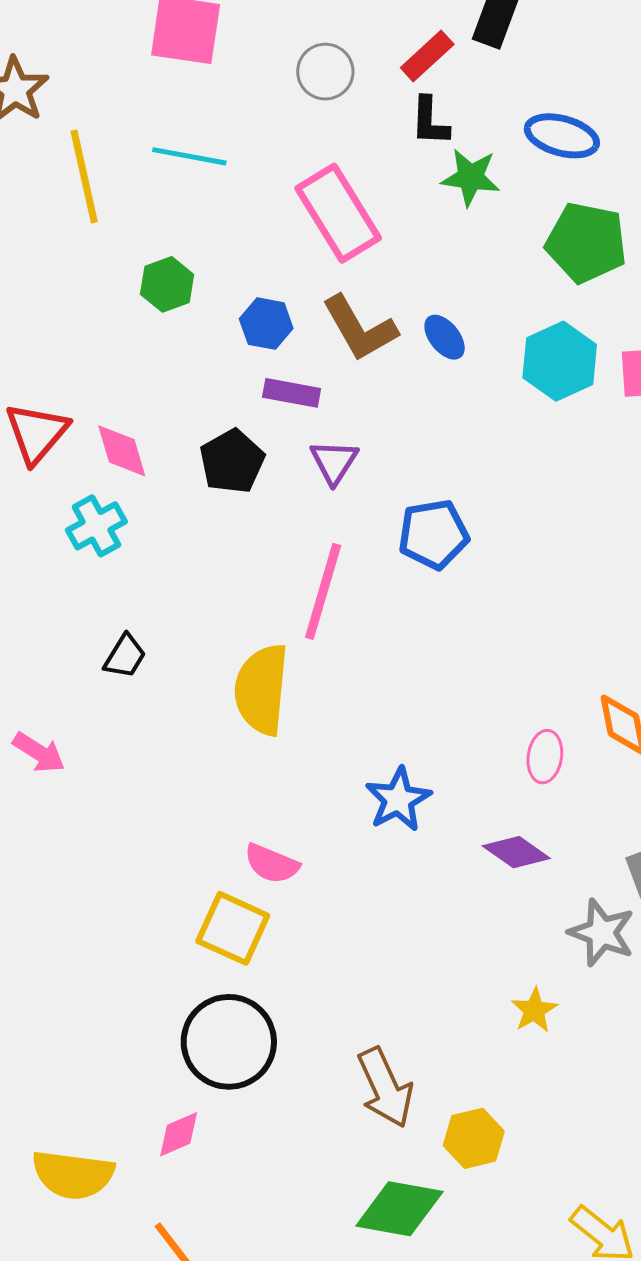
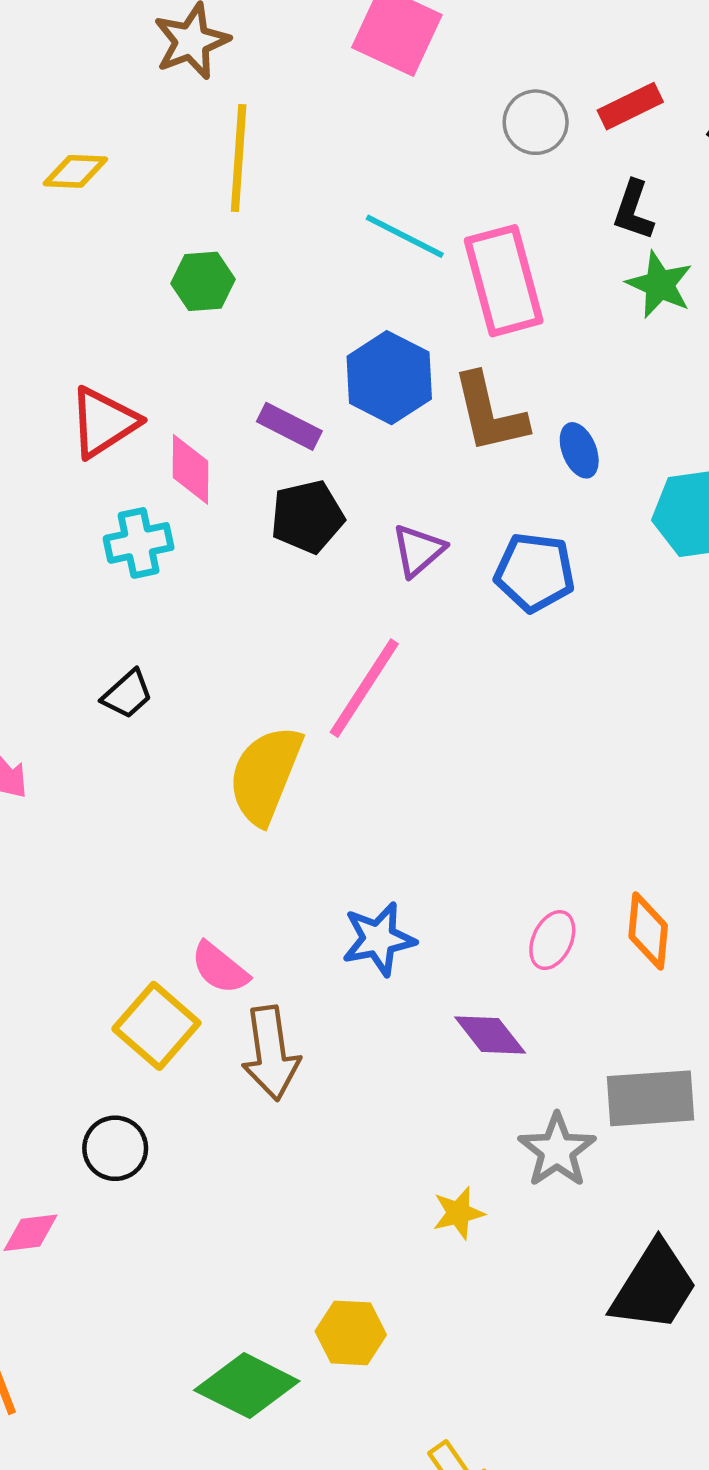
red rectangle: (427, 56) -> (630, 106), moved
cyan line: (189, 156) -> (405, 236), moved
green hexagon: (167, 284) -> (203, 281), moved
blue hexagon: (266, 324) -> (389, 378), size x1.5
purple rectangle: (292, 393) -> (289, 426), moved
blue pentagon: (433, 534) -> (535, 572), moved
black circle: (229, 1042) -> (115, 1148), size x0.6
brown arrow: (385, 1088) -> (271, 1053), moved

